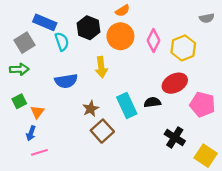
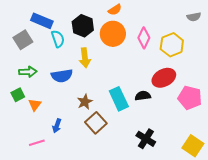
yellow arrow: (101, 67) -> (85, 58), moved
green arrow: (19, 69) -> (28, 72), moved
blue arrow: (31, 133) -> (57, 126), moved
black cross: (175, 137) -> (146, 139), moved

